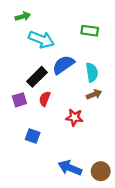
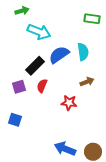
green rectangle: (90, 31) -> (92, 19), moved
cyan semicircle: (92, 72) -> (83, 52), moved
blue square: (33, 136) -> (15, 120), moved

